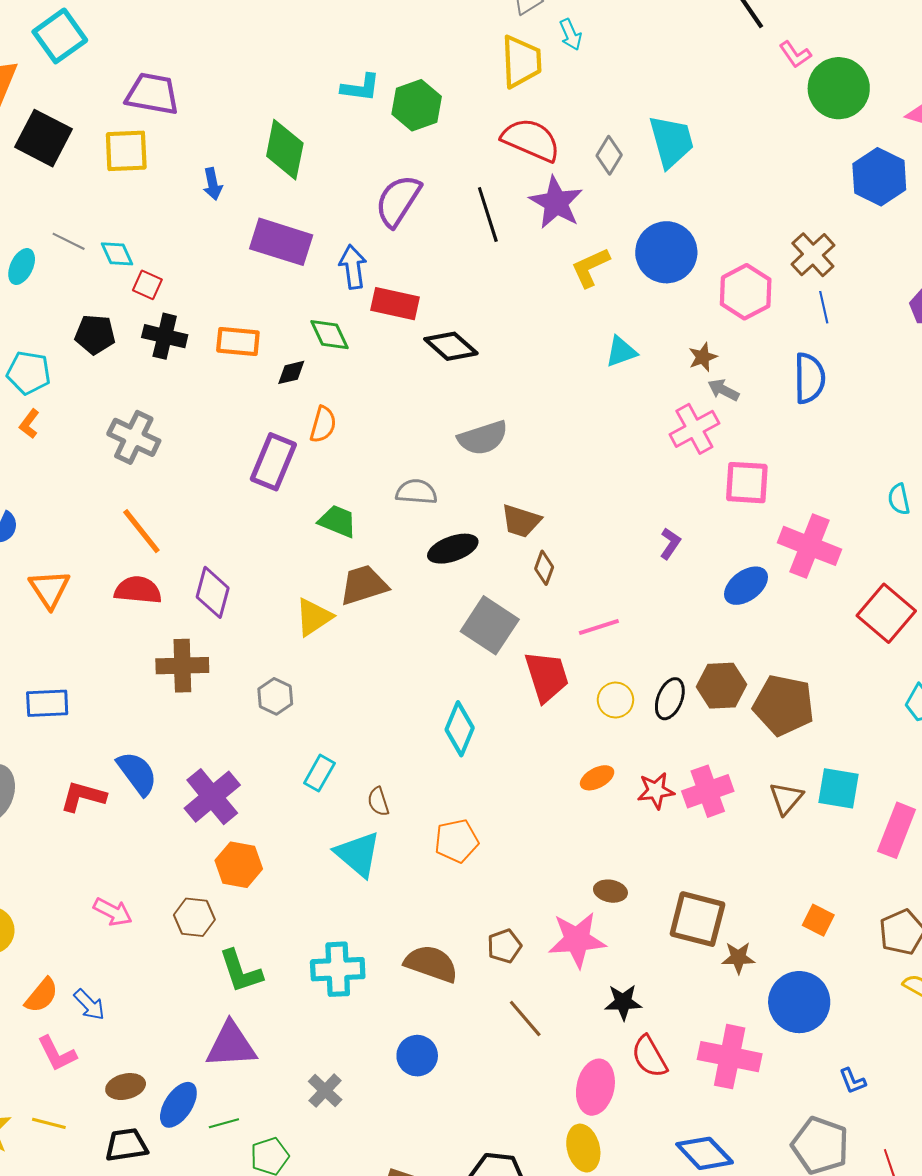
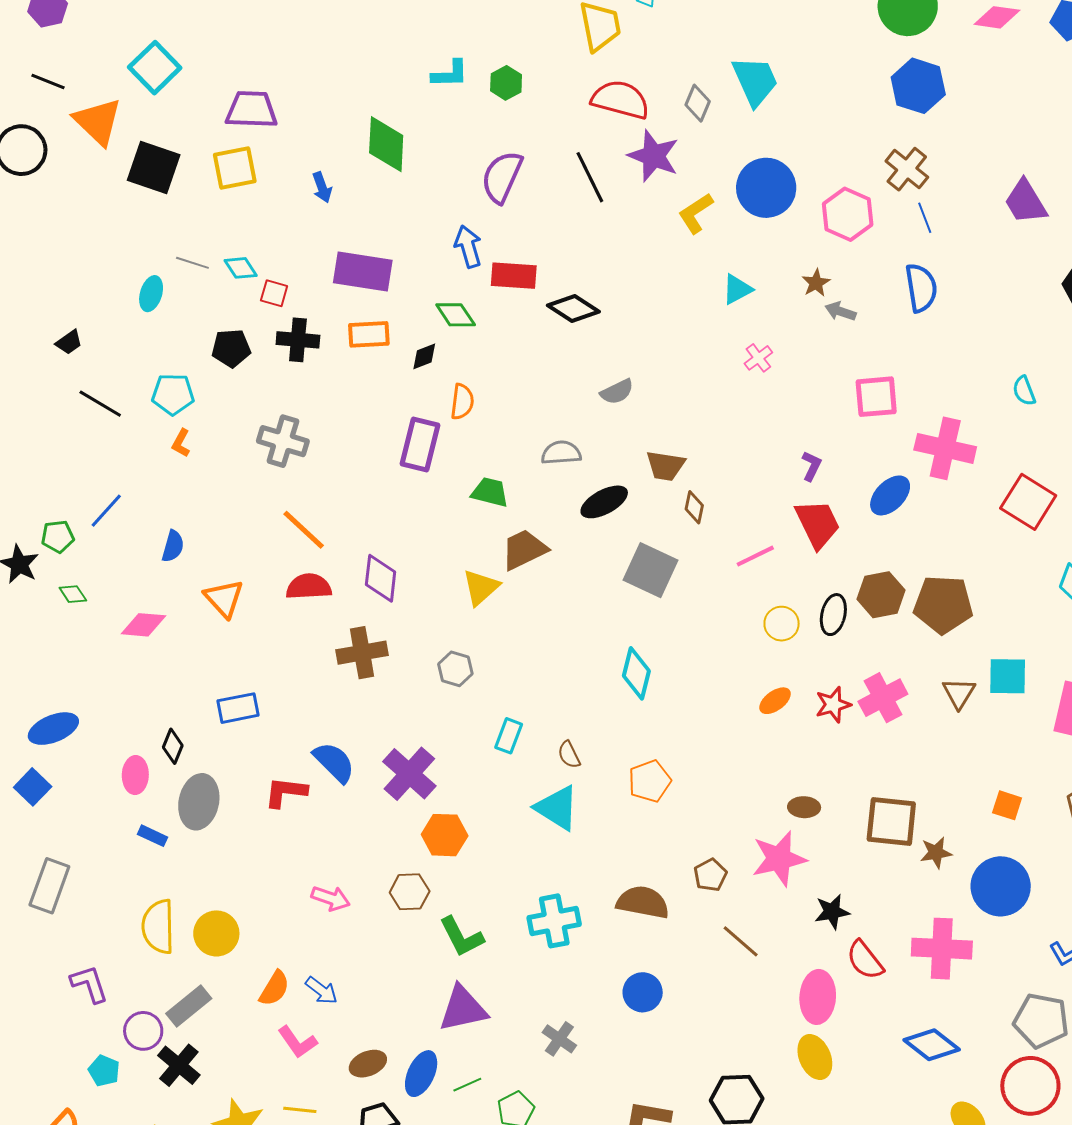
green hexagon: (417, 105) -> (506, 83), size x0.7
blue hexagon: (879, 177) -> (918, 86), moved
purple rectangle: (281, 242) -> (363, 272), moved
pink cross: (694, 429) -> (758, 358), moved, size x0.6
gray semicircle: (483, 438) -> (617, 392), size x0.7
red trapezoid: (547, 676) -> (818, 524), moved

